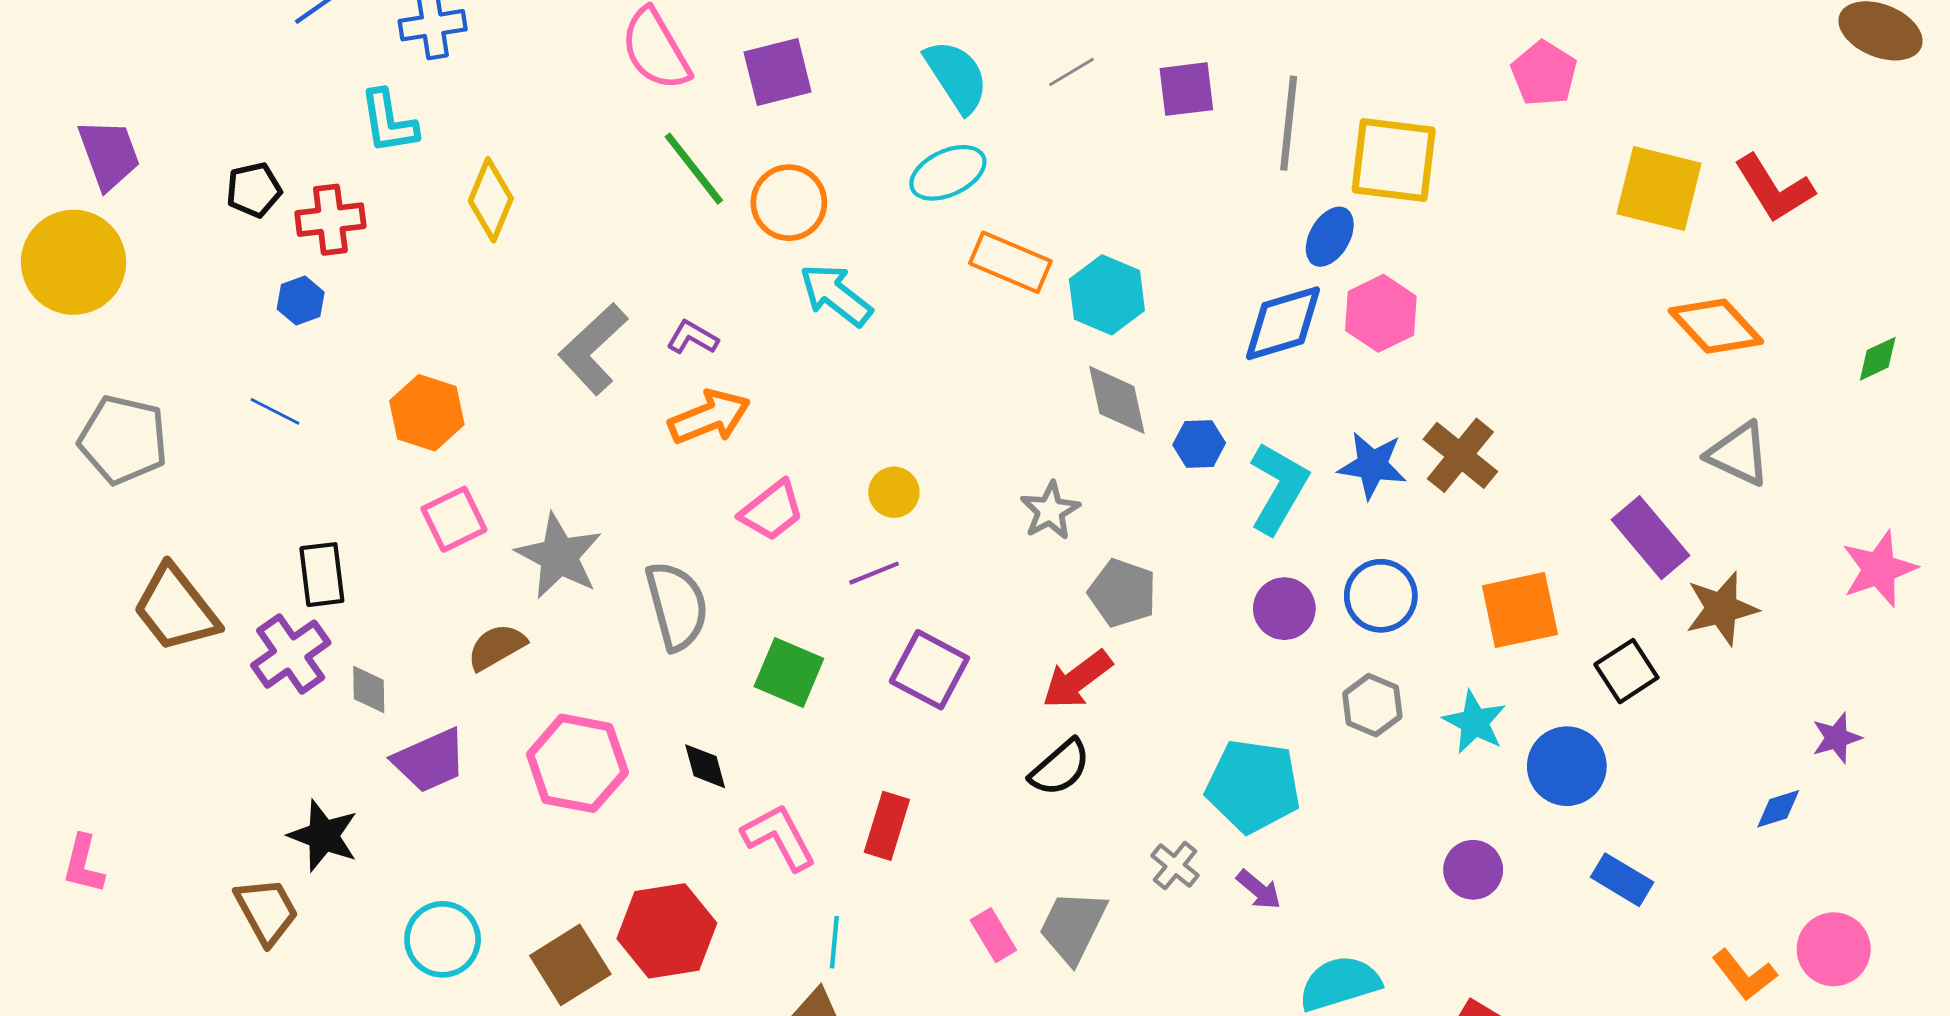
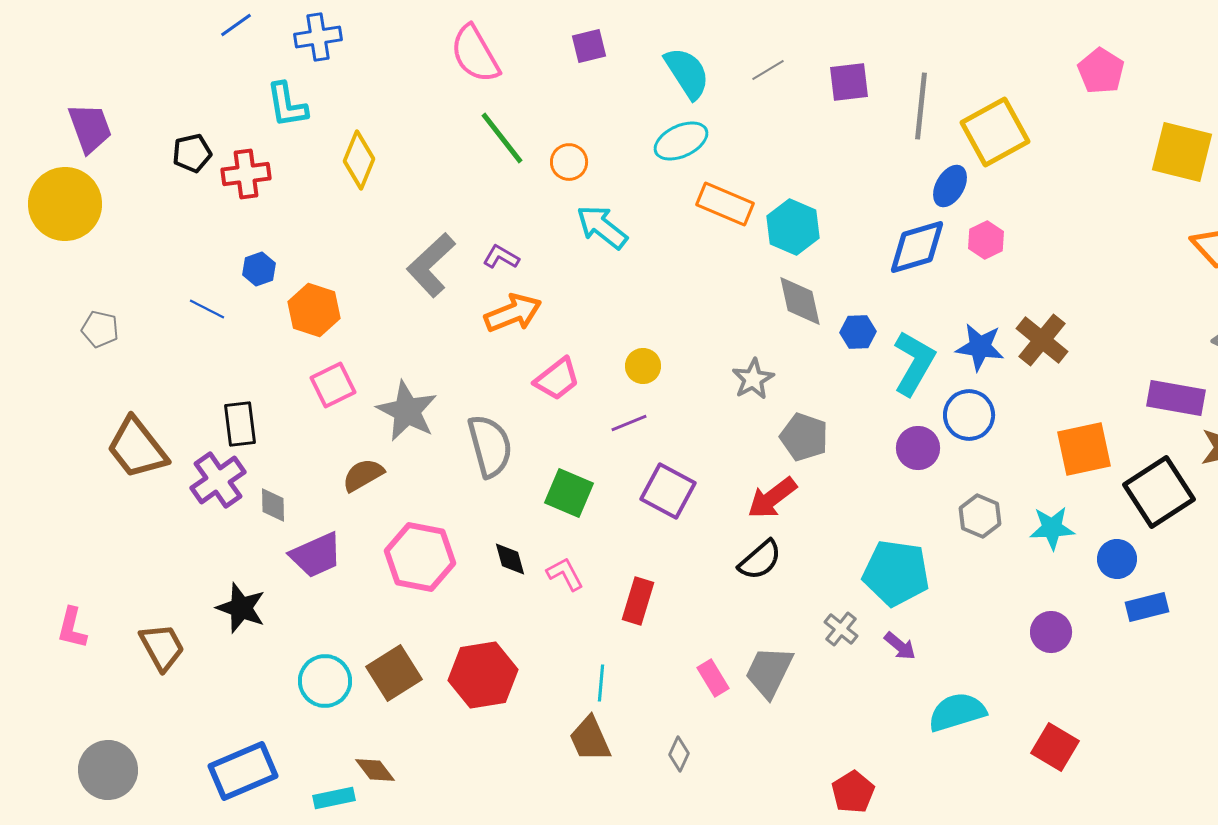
purple square: (778, 72) -> (589, 46), moved, size x0.7
yellow square: (1394, 160) -> (995, 132), turned -36
orange circle: (789, 203) -> (569, 162), size x0.7
blue hexagon: (301, 301) -> (259, 269), moved
pink hexagon: (1381, 313) -> (986, 240), size x0.7
gray pentagon: (123, 440) -> (100, 329), size x0.6
purple rectangle: (1651, 538) -> (1176, 398), turned -40
blue circle: (1381, 596) -> (969, 415), moved
black square: (1626, 671) -> (1159, 492), size x1.6
cyan star: (1475, 722) -> (1052, 528), turned -30
blue circle: (1567, 766) -> (1117, 559), size x0.7
pink L-shape: (779, 837) -> (565, 574), moved, size x0.7
blue rectangle: (1622, 880) -> (1147, 607), moved, turned -45
brown trapezoid: (267, 911) -> (162, 647), moved
brown square: (570, 965) -> (394, 673), moved

